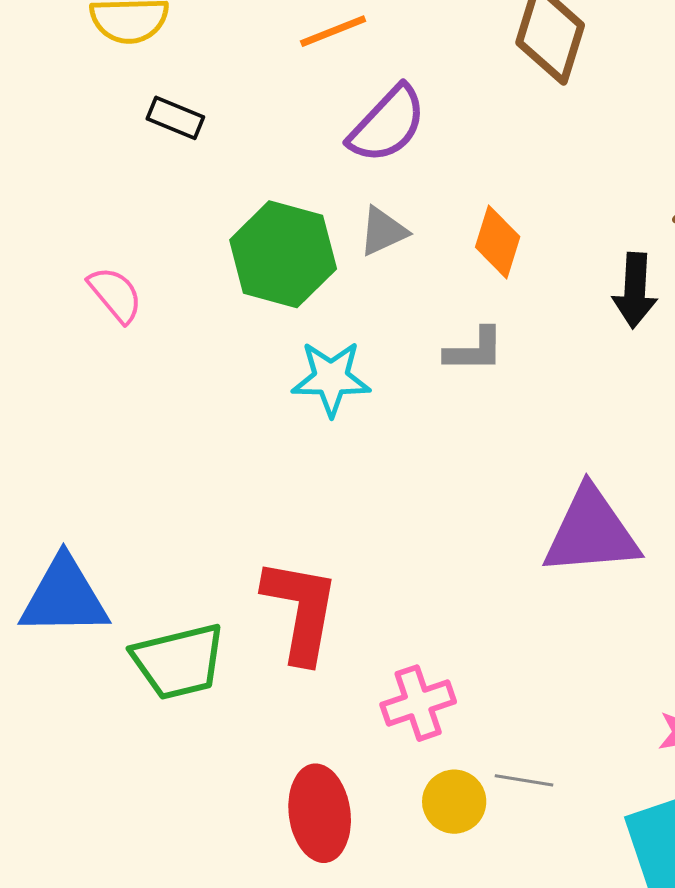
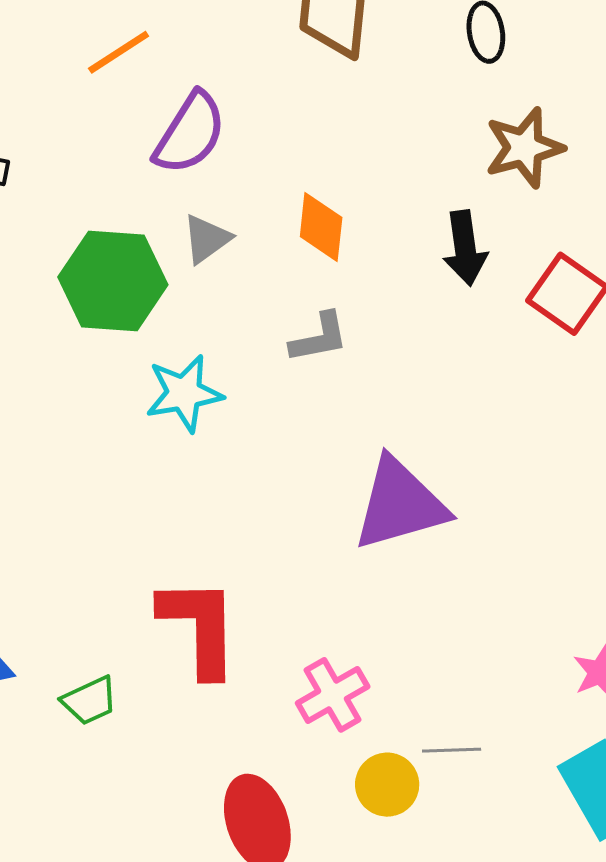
purple triangle: (591, 532) -> (400, 504), moved
green trapezoid: (179, 661) -> (90, 701), size x0.6

